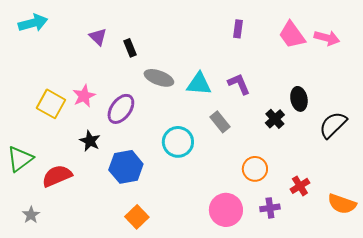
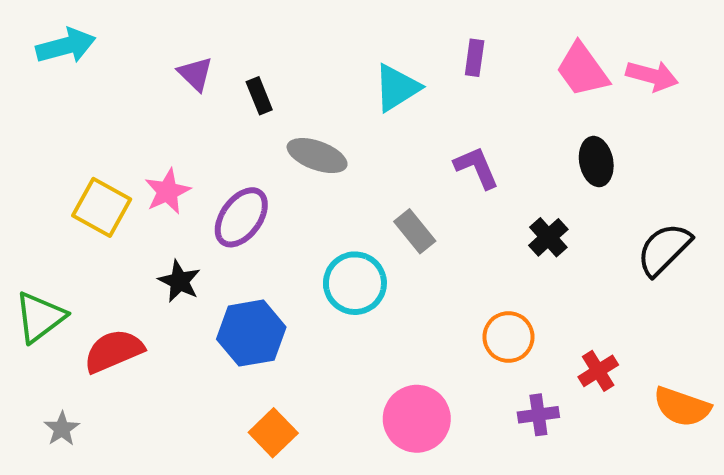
cyan triangle: (199, 84) -> (397, 88), moved, turned -36
black ellipse: (299, 99) -> (596, 162), moved
gray rectangle: (220, 122) -> (415, 231), moved
pink circle: (226, 210) -> (417, 419), moved

